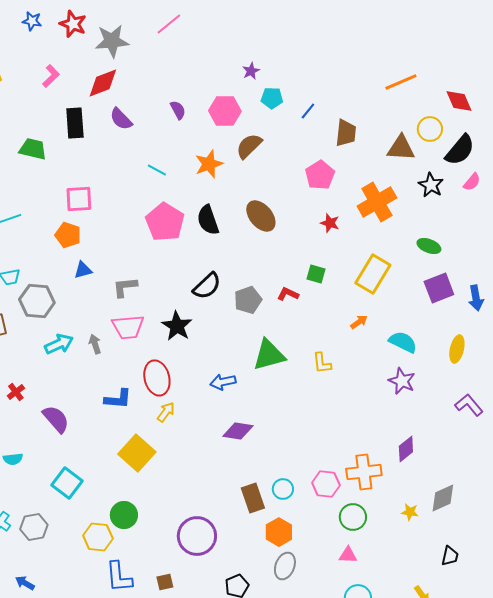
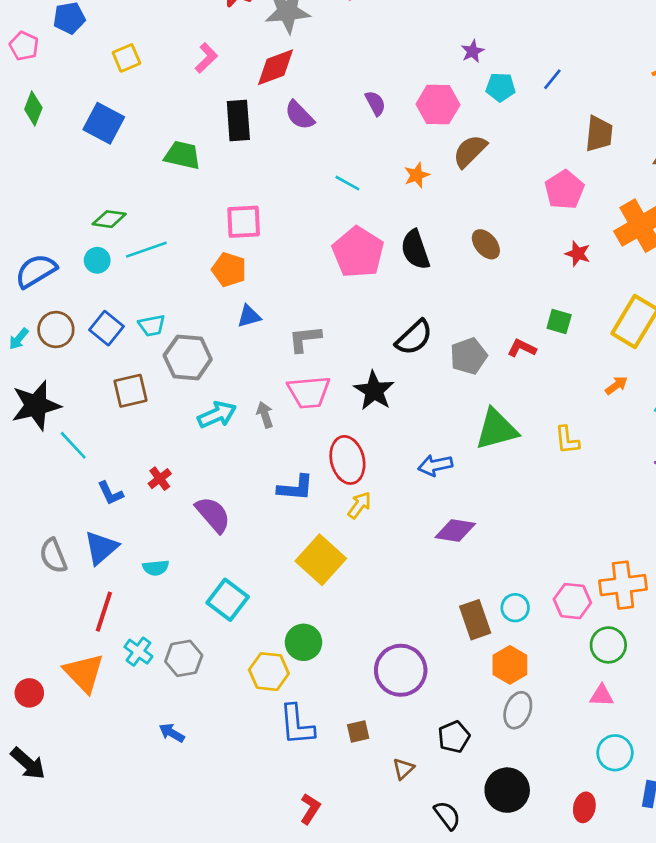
blue line: (308, 111) -> (552, 79), moved
orange star: (209, 164) -> (417, 175), size x0.7
brown ellipse: (261, 216) -> (486, 244), size x0.7

